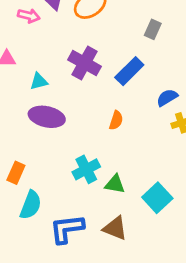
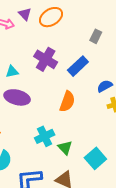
orange semicircle: (116, 120) -> (67, 101), size x1.5
green triangle: (115, 184) -> (65, 148), turned 35

